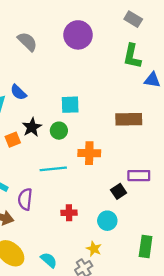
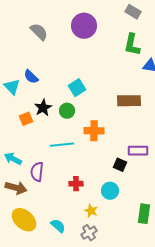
cyan square: (70, 105) -> (77, 88), turned -30
black square: (119, 191) -> (120, 165), turned -32
yellow star: (94, 249) -> (91, 211), moved

